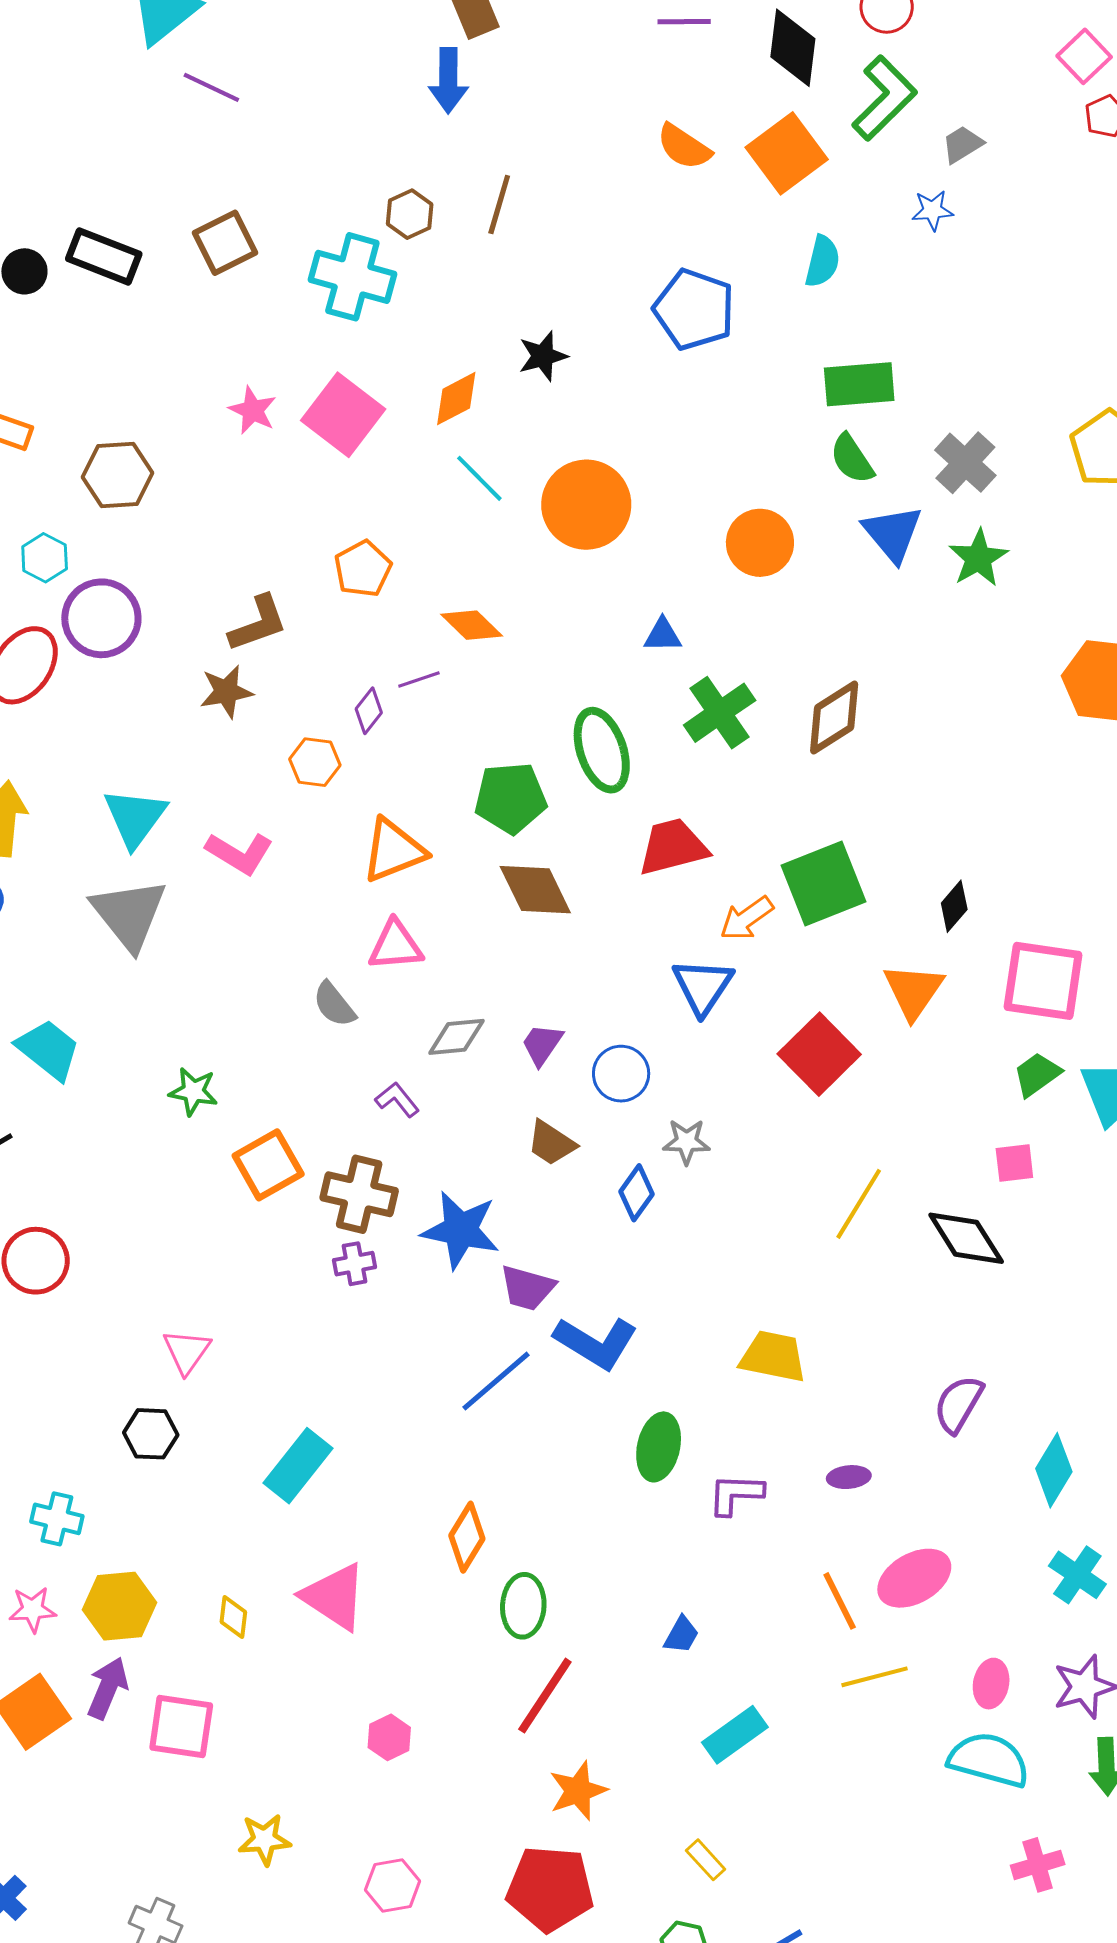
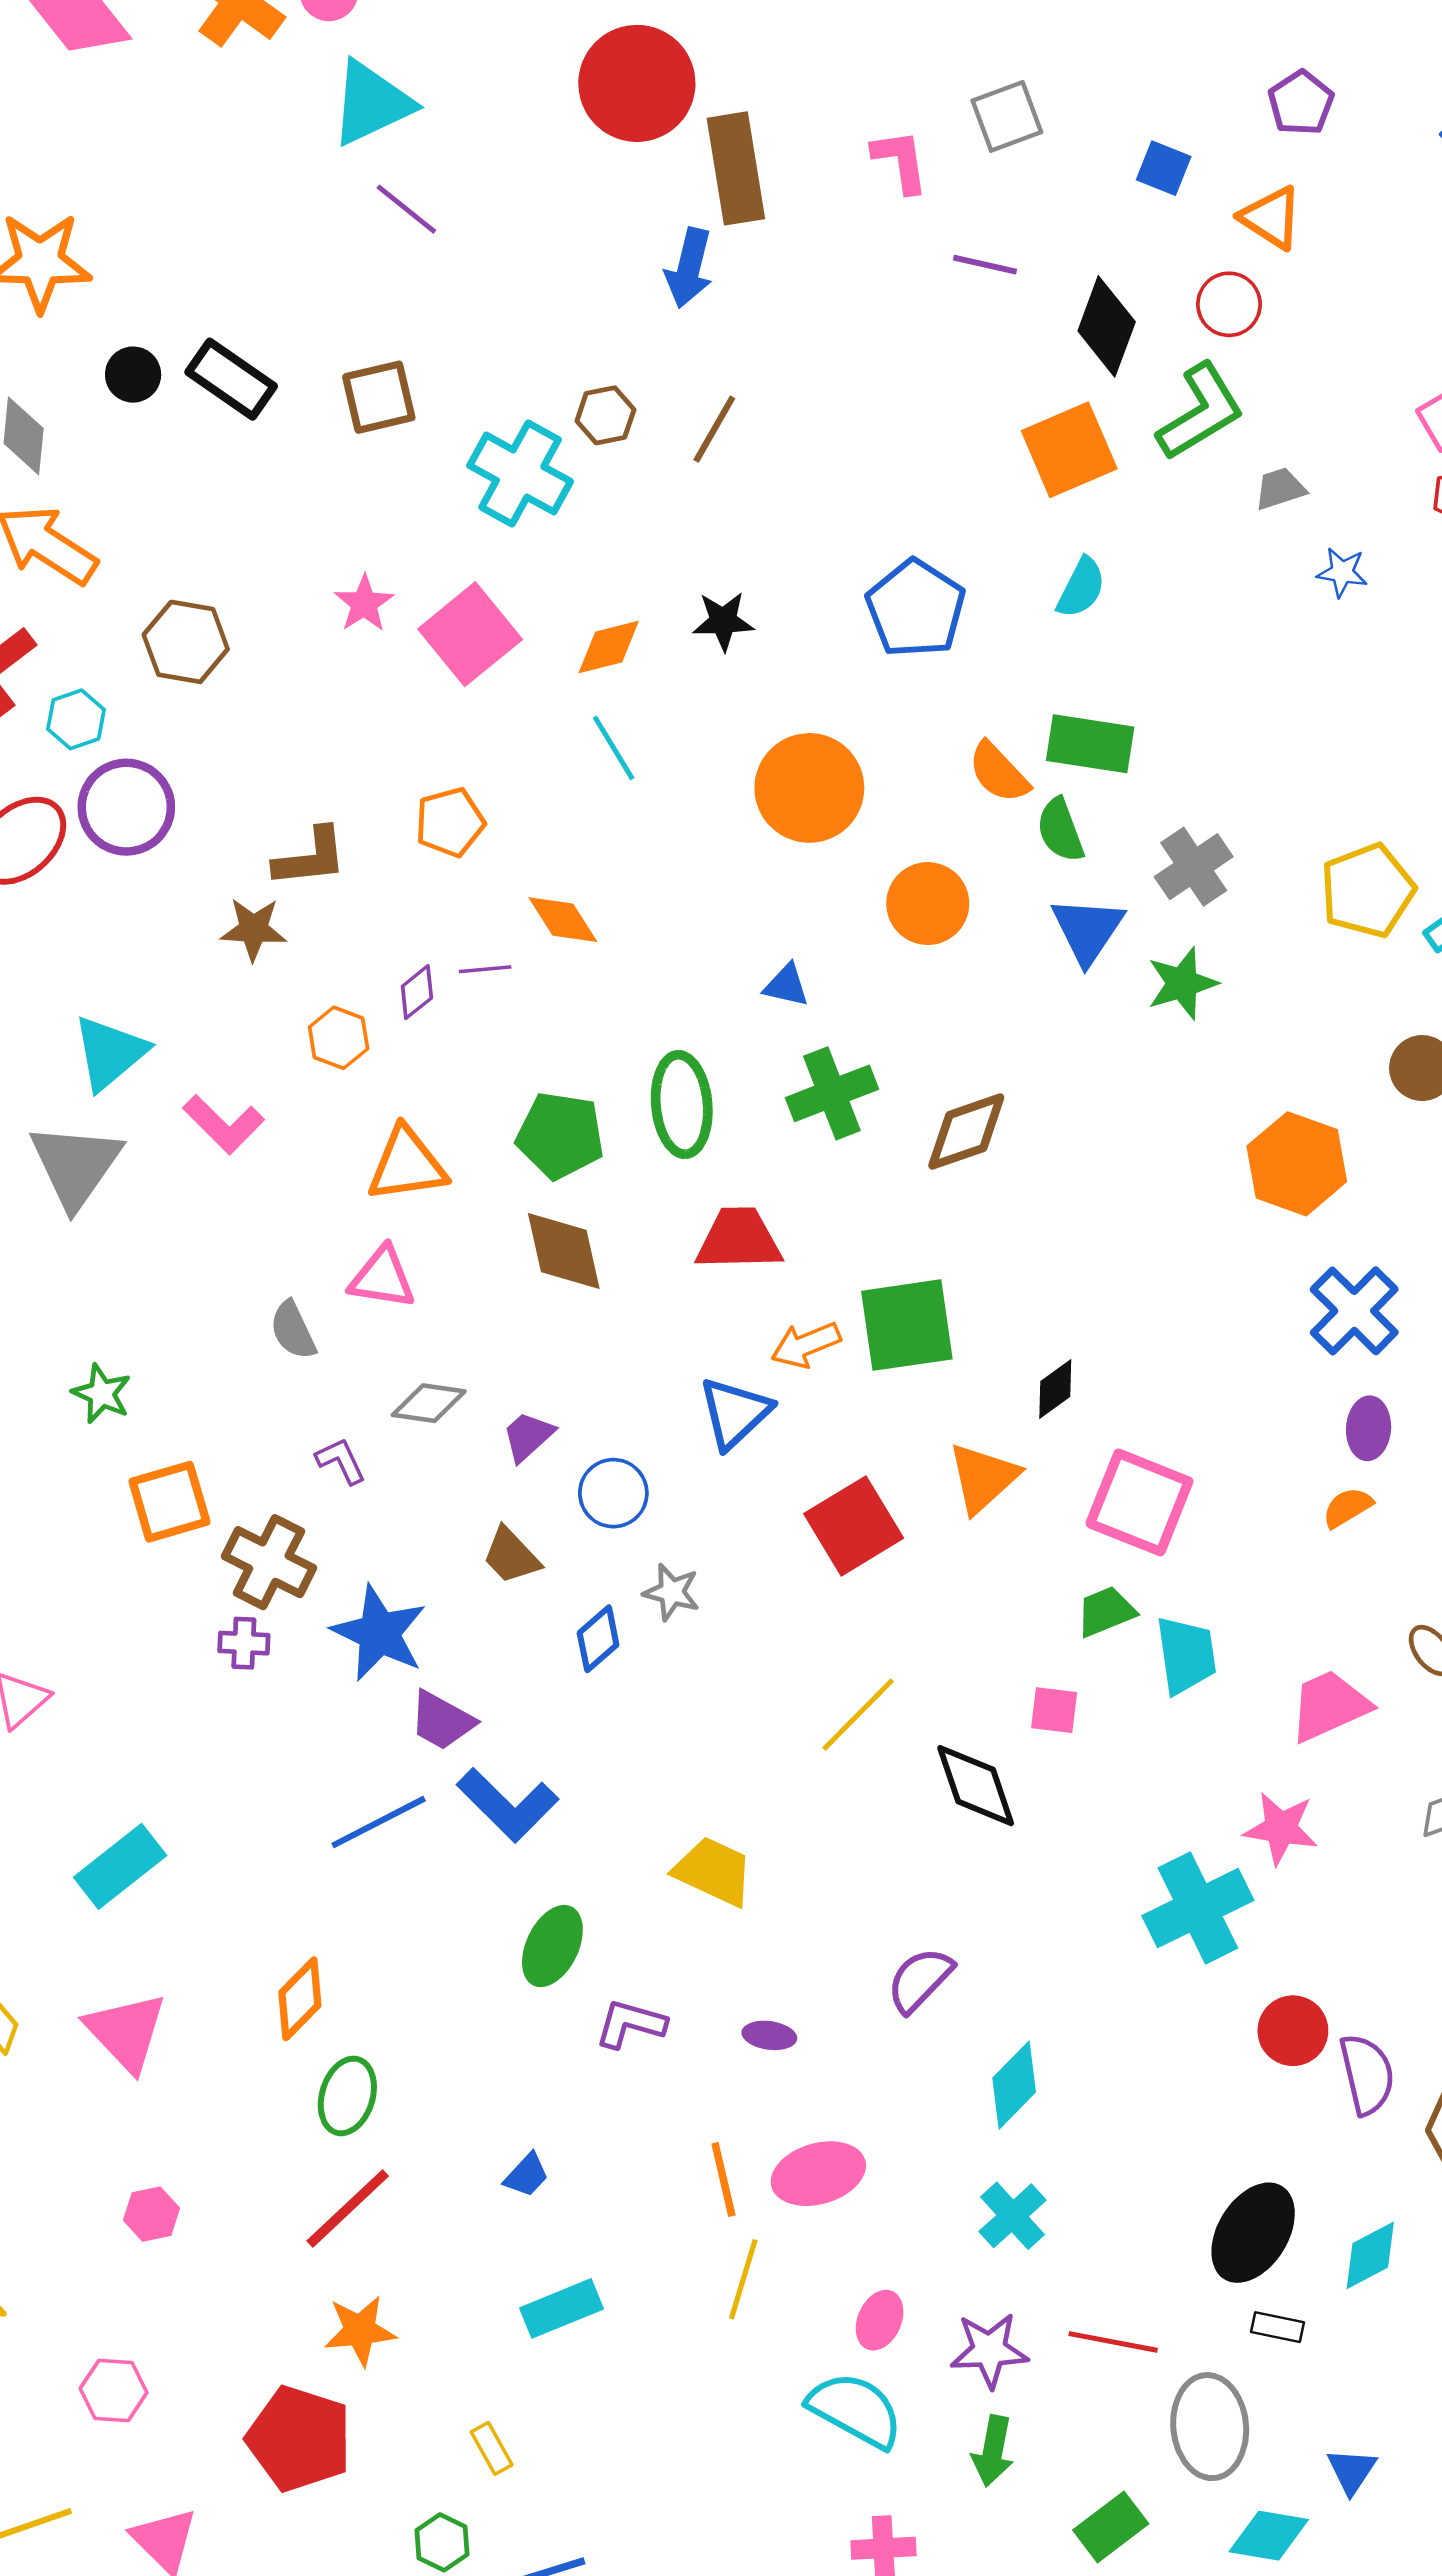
orange semicircle: (684, 147) -> (999, 772), moved
blue star: (932, 210) -> (1342, 572), moved
orange circle: (586, 505) -> (809, 788), moved
yellow line: (874, 1677) -> (743, 2279), turned -72

